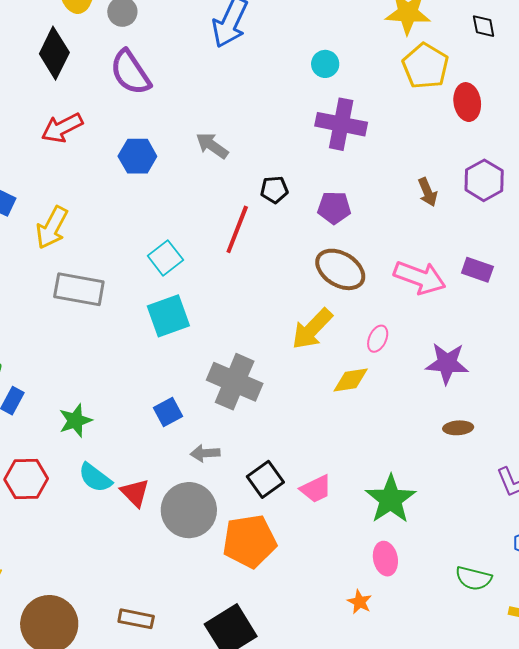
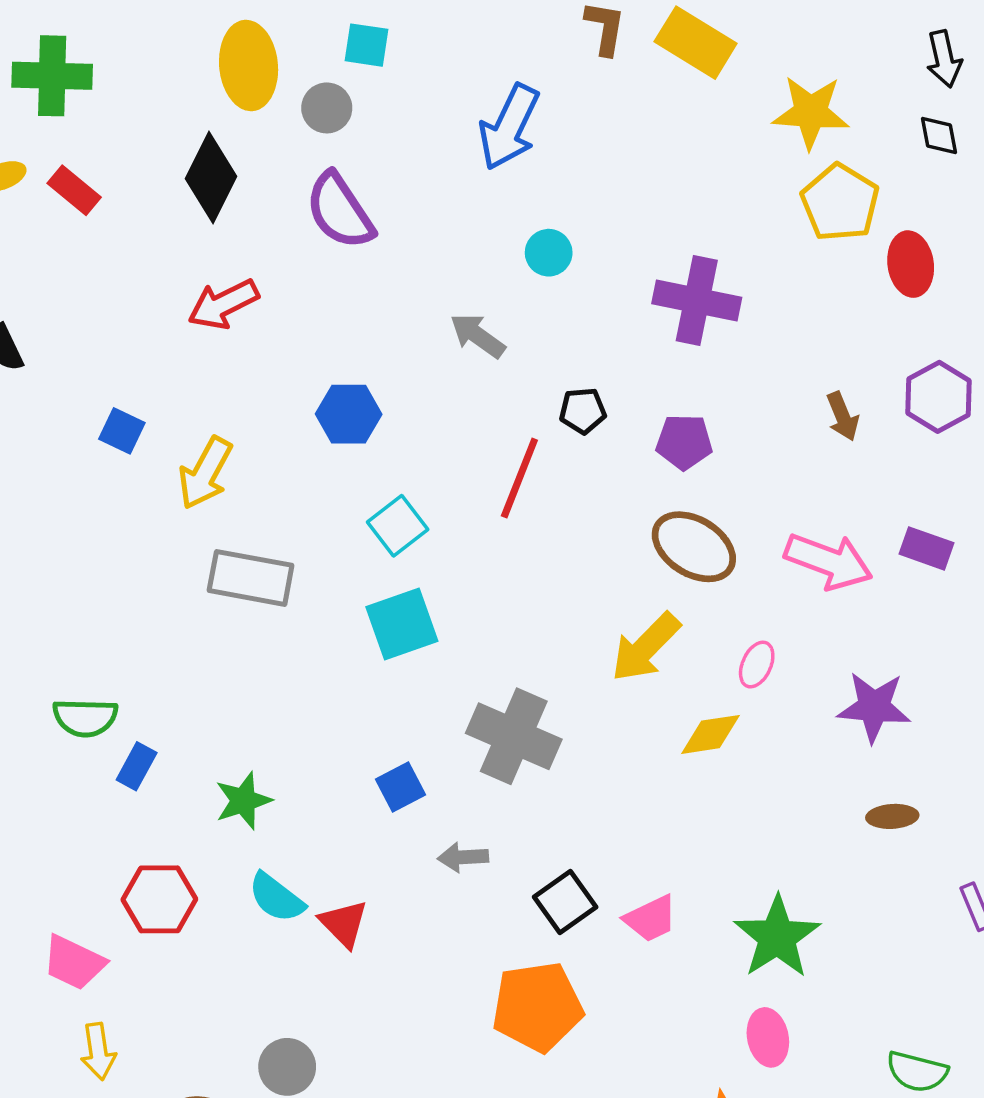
cyan circle: (325, 64) -> (549, 253), moved
blue hexagon: (137, 156) -> (349, 414), moved
gray circle: (189, 510) -> (287, 1067), moved, size x0.6

